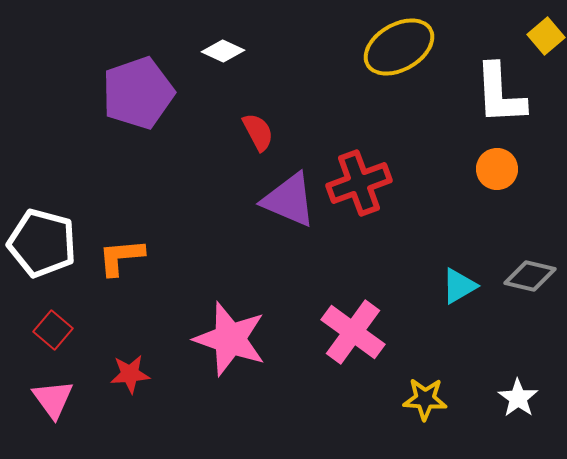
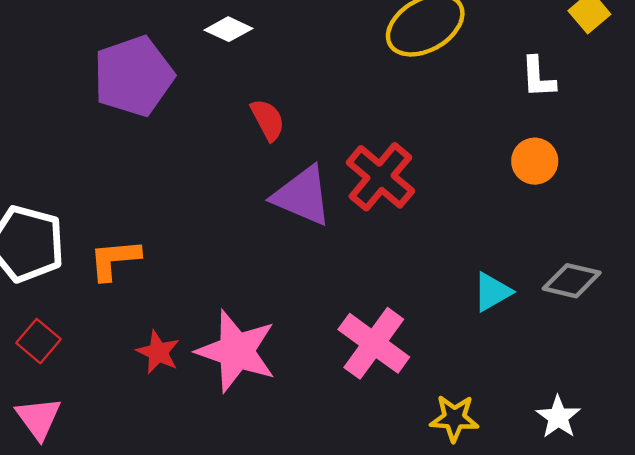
white L-shape: (500, 94) -> (538, 77), size x0.6
red cross: (359, 183) -> (380, 177), turned -30
red star: (130, 374) -> (158, 352), moved, turned 30

